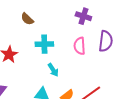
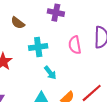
purple cross: (83, 16) -> (56, 13), moved

